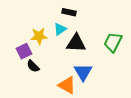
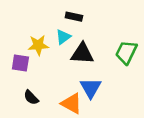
purple square: (24, 51) -> (20, 63), turned 35
black semicircle: (33, 66) -> (31, 98), moved

